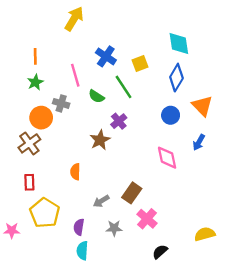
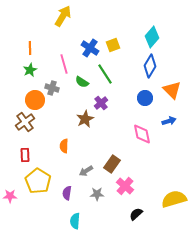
cyan diamond: (179, 43) -> (152, 37), turned 50
yellow square: (140, 63) -> (113, 45), moved
blue arrow: (199, 142) -> (169, 121), turned -136
yellow semicircle: (205, 234) -> (174, 199), size x1.4
cyan semicircle: (82, 251) -> (75, 221), moved

